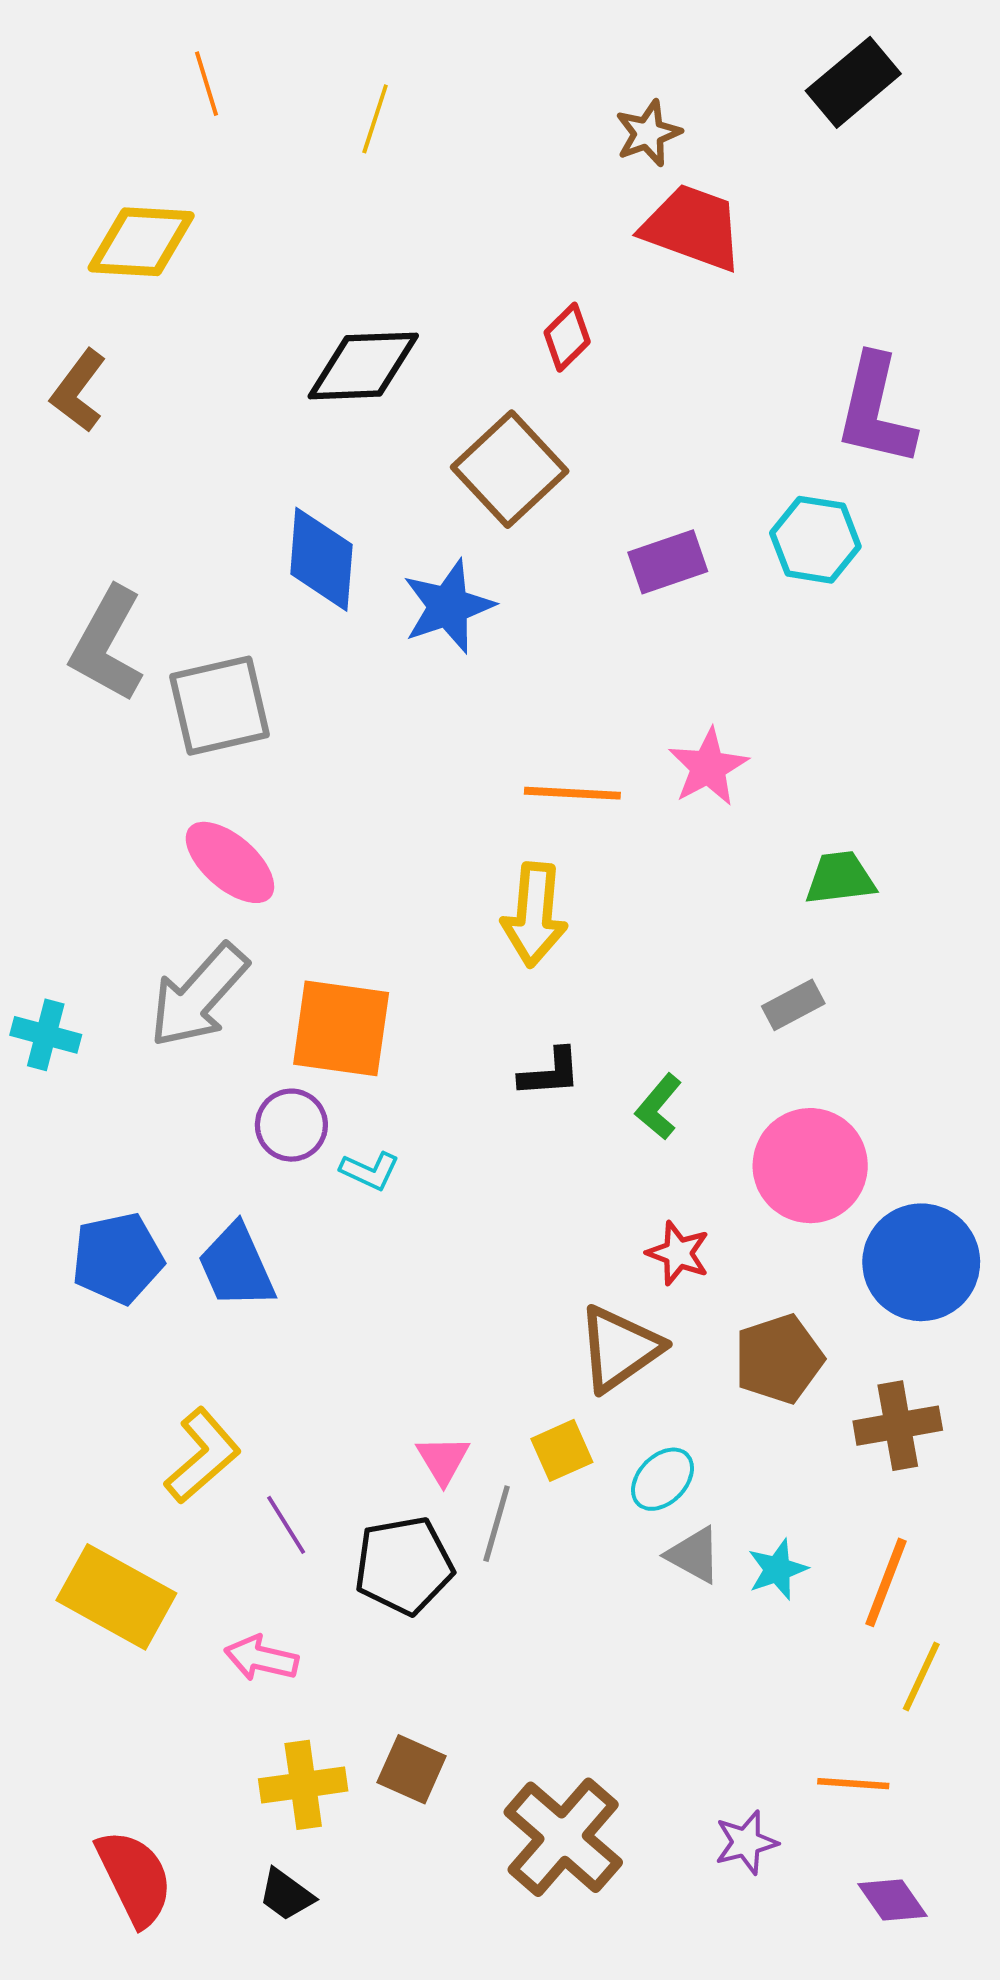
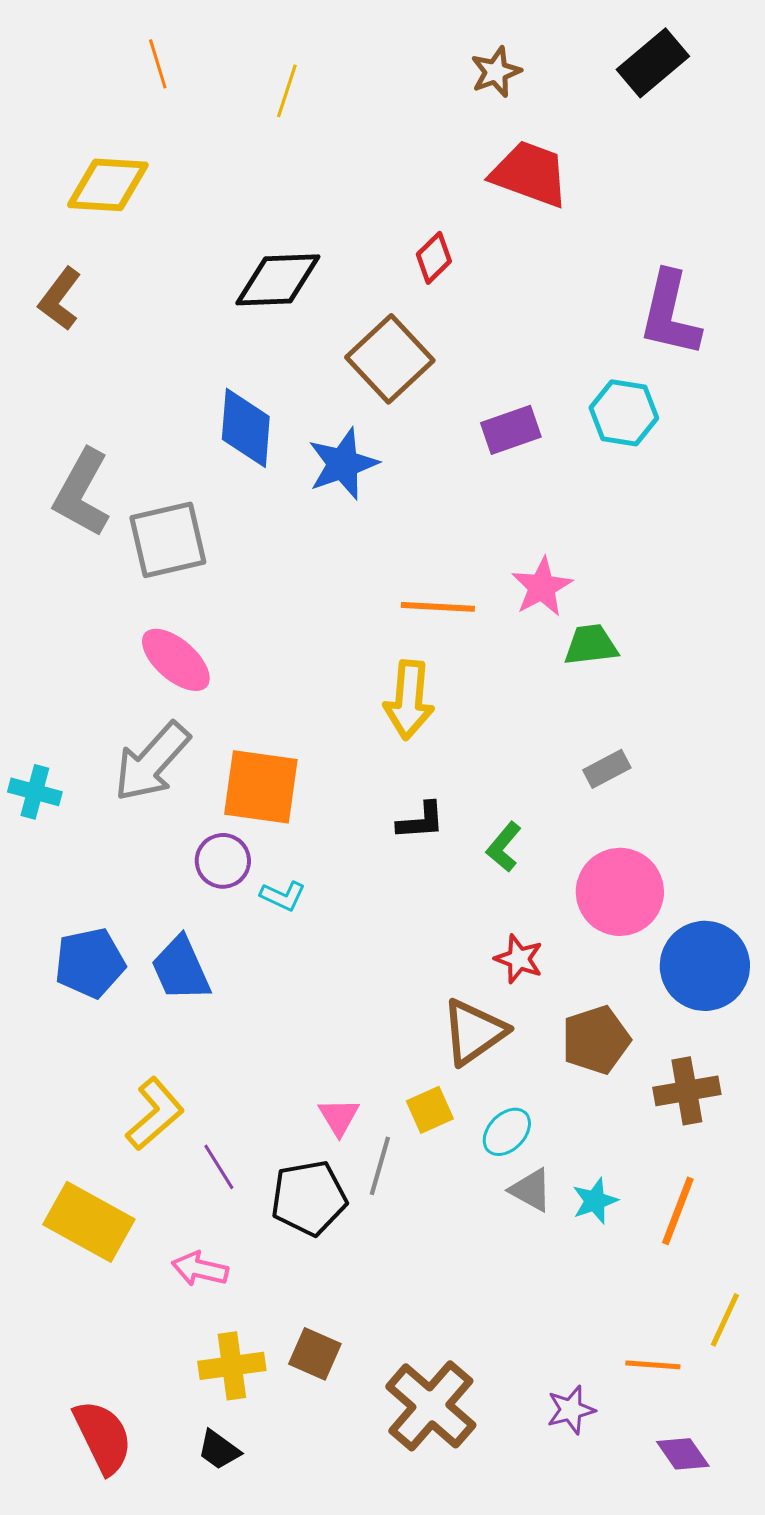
brown star: (648, 133) -> (496, 72), moved
green trapezoid: (840, 878) -> (591, 645), moved
yellow line: (921, 1677) -> (725, 1320), moved

